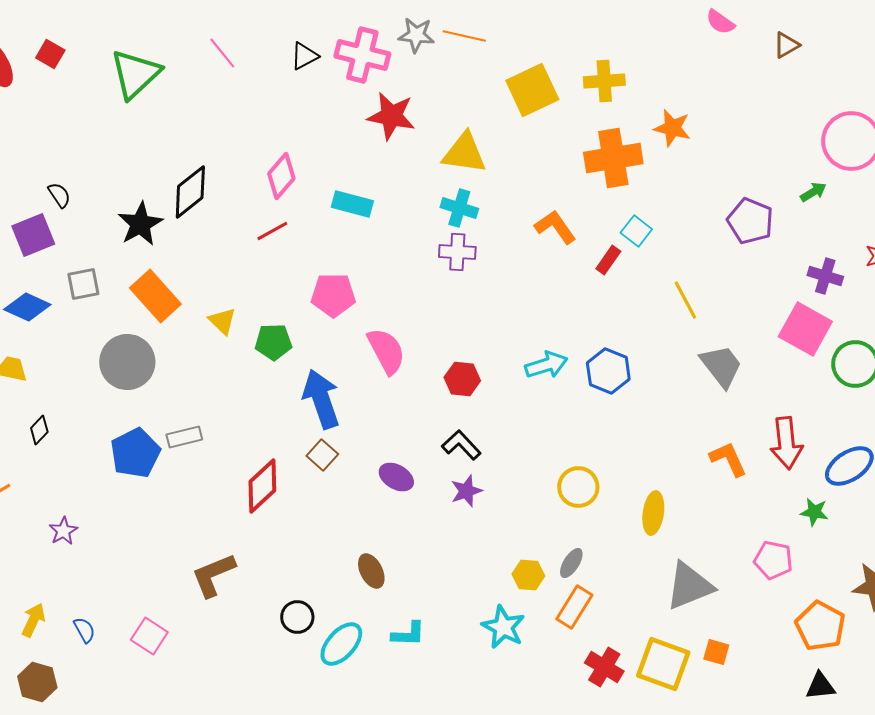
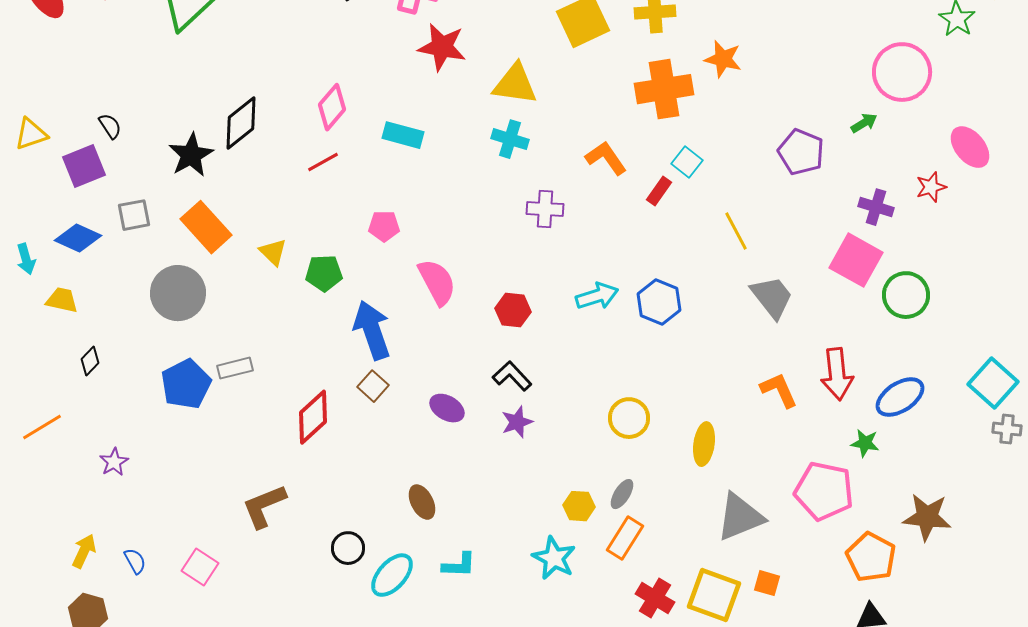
purple cross: (457, 252) -> (545, 209), moved
pink pentagon: (333, 295) -> (384, 226), size x0.7
pink pentagon: (773, 560) -> (824, 491), size x1.5

